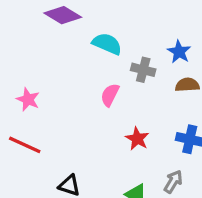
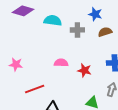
pink semicircle: (110, 95) -> (61, 63), moved, turned 80
red line: (25, 145) -> (35, 89), moved, turned -30

